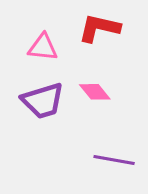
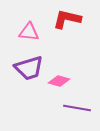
pink diamond: (95, 92) -> (59, 81), moved, turned -35

